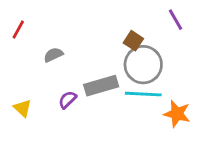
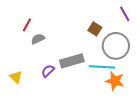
red line: (18, 29) -> (27, 25), moved
gray circle: (143, 65) -> (116, 46), moved
orange star: (177, 114) -> (115, 81), moved

